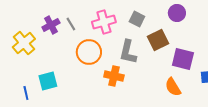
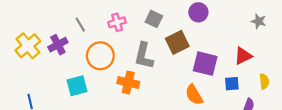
pink cross: (104, 22) -> (117, 22), size x0.7
purple cross: (51, 25) -> (58, 45), moved
cyan square: (48, 81) -> (77, 86), moved

